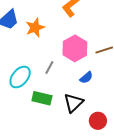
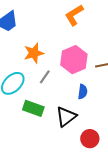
orange star: (35, 28) -> (34, 53), moved
blue semicircle: (86, 78) -> (83, 92), turned -48

